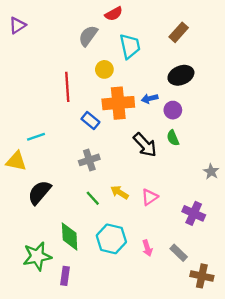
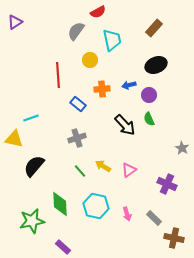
orange cross: (118, 103) -> (102, 89), size x0.6
purple rectangle: (65, 276) -> (63, 247), moved, turned -56

